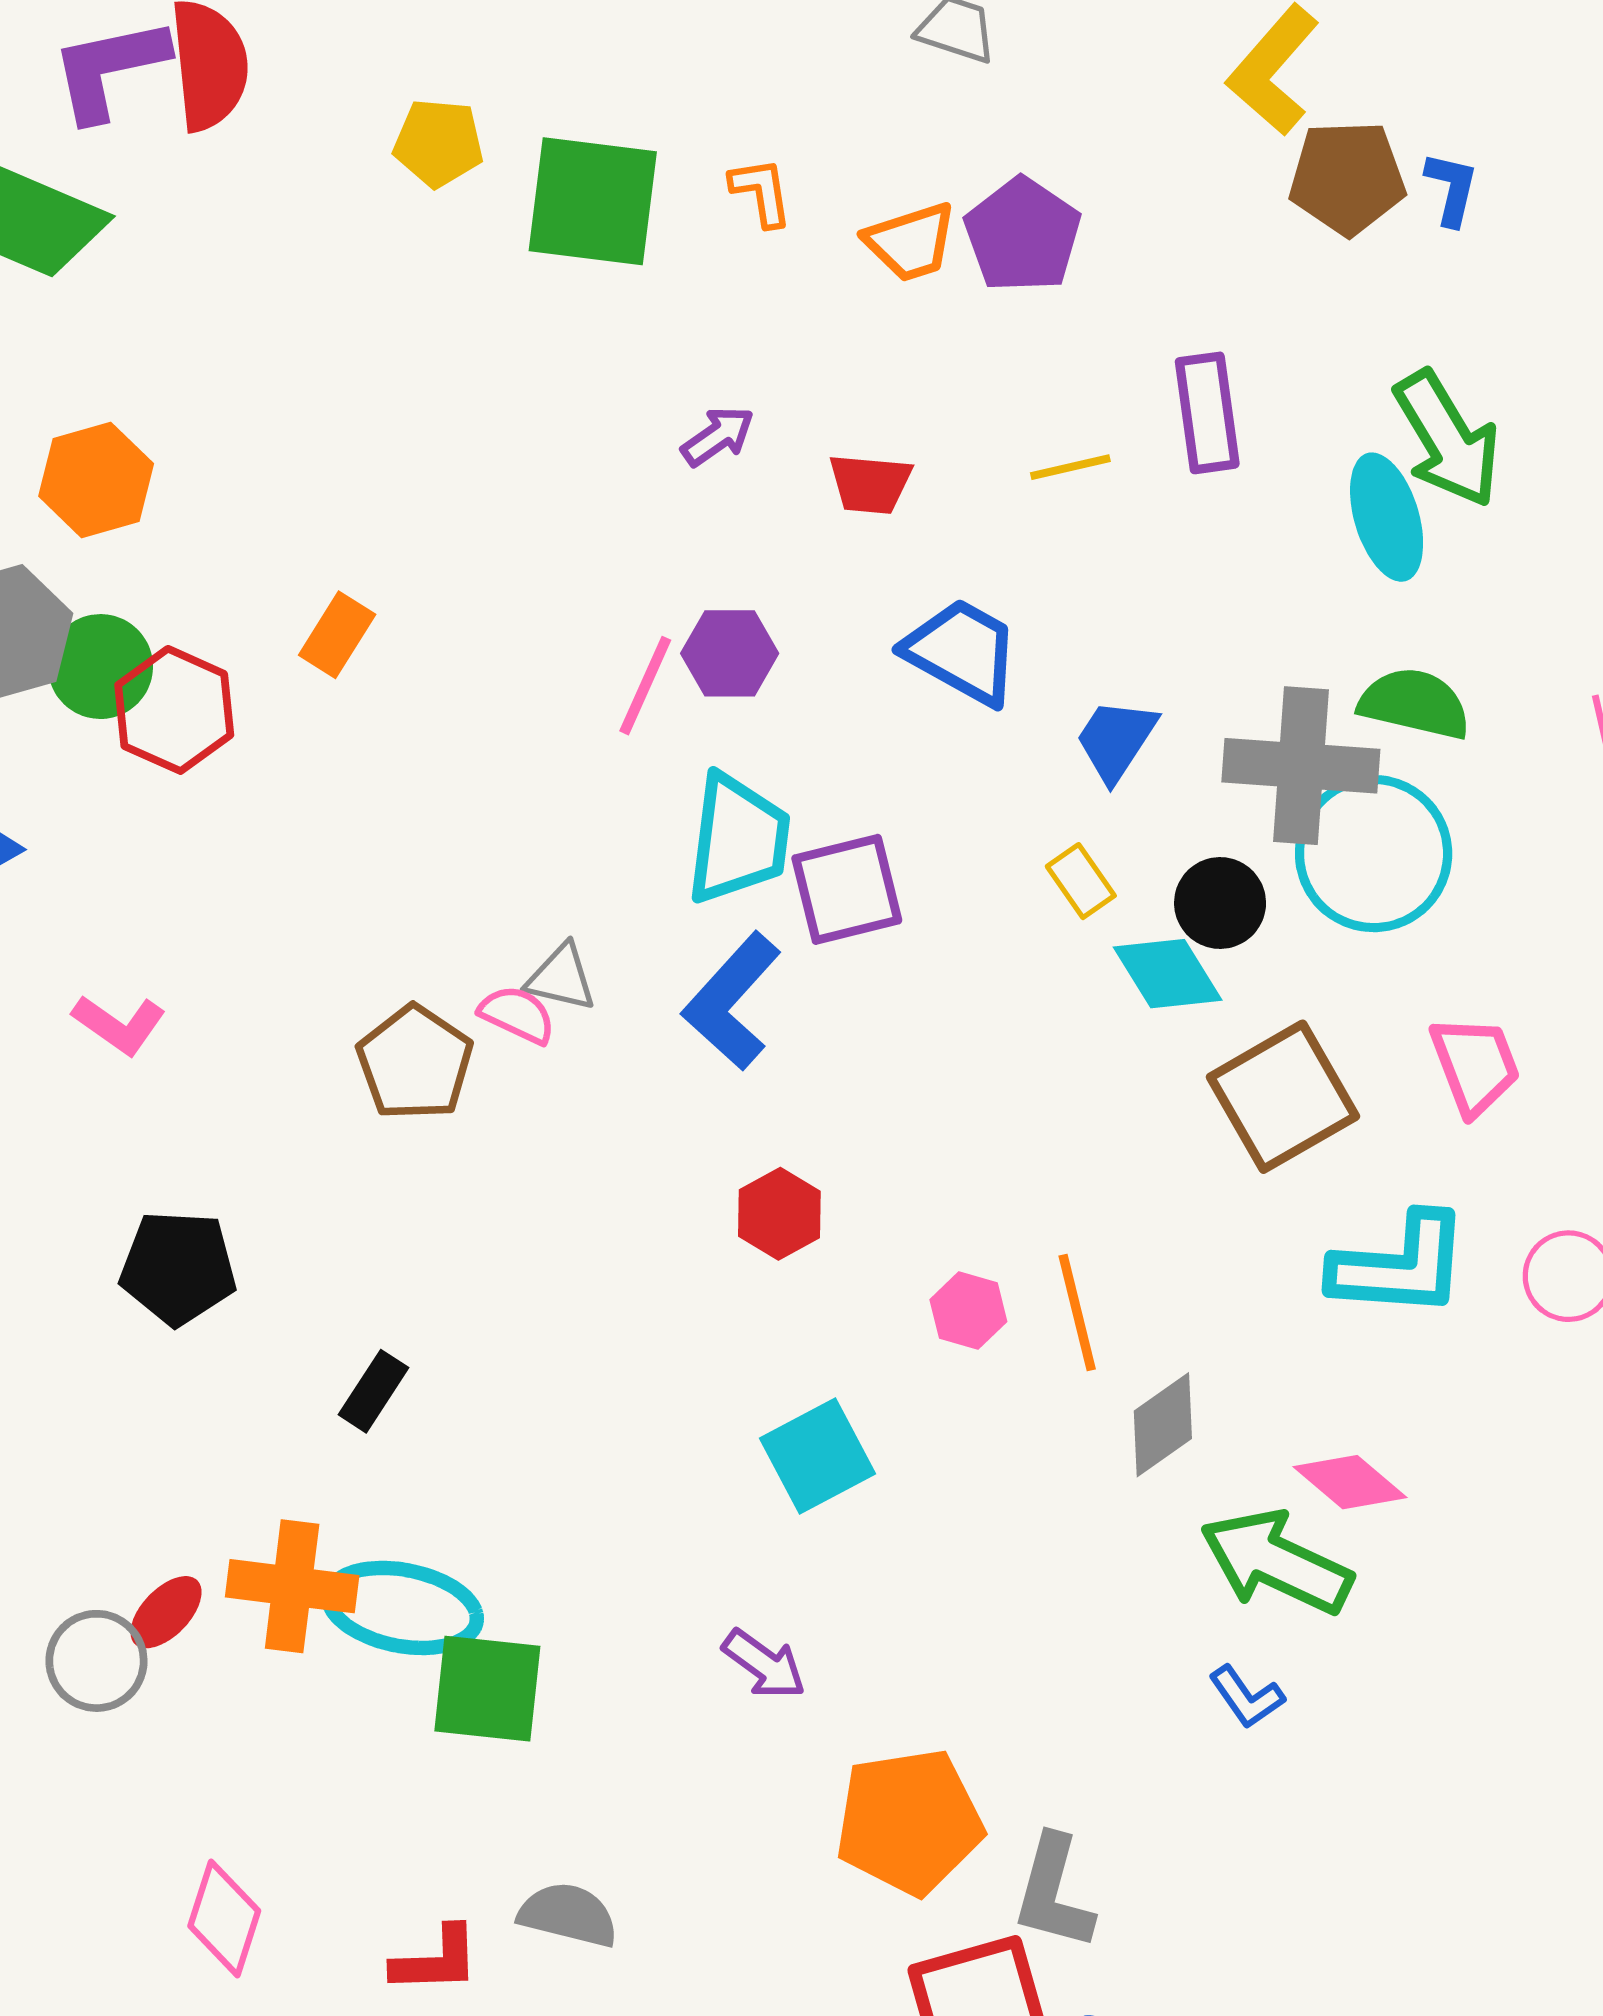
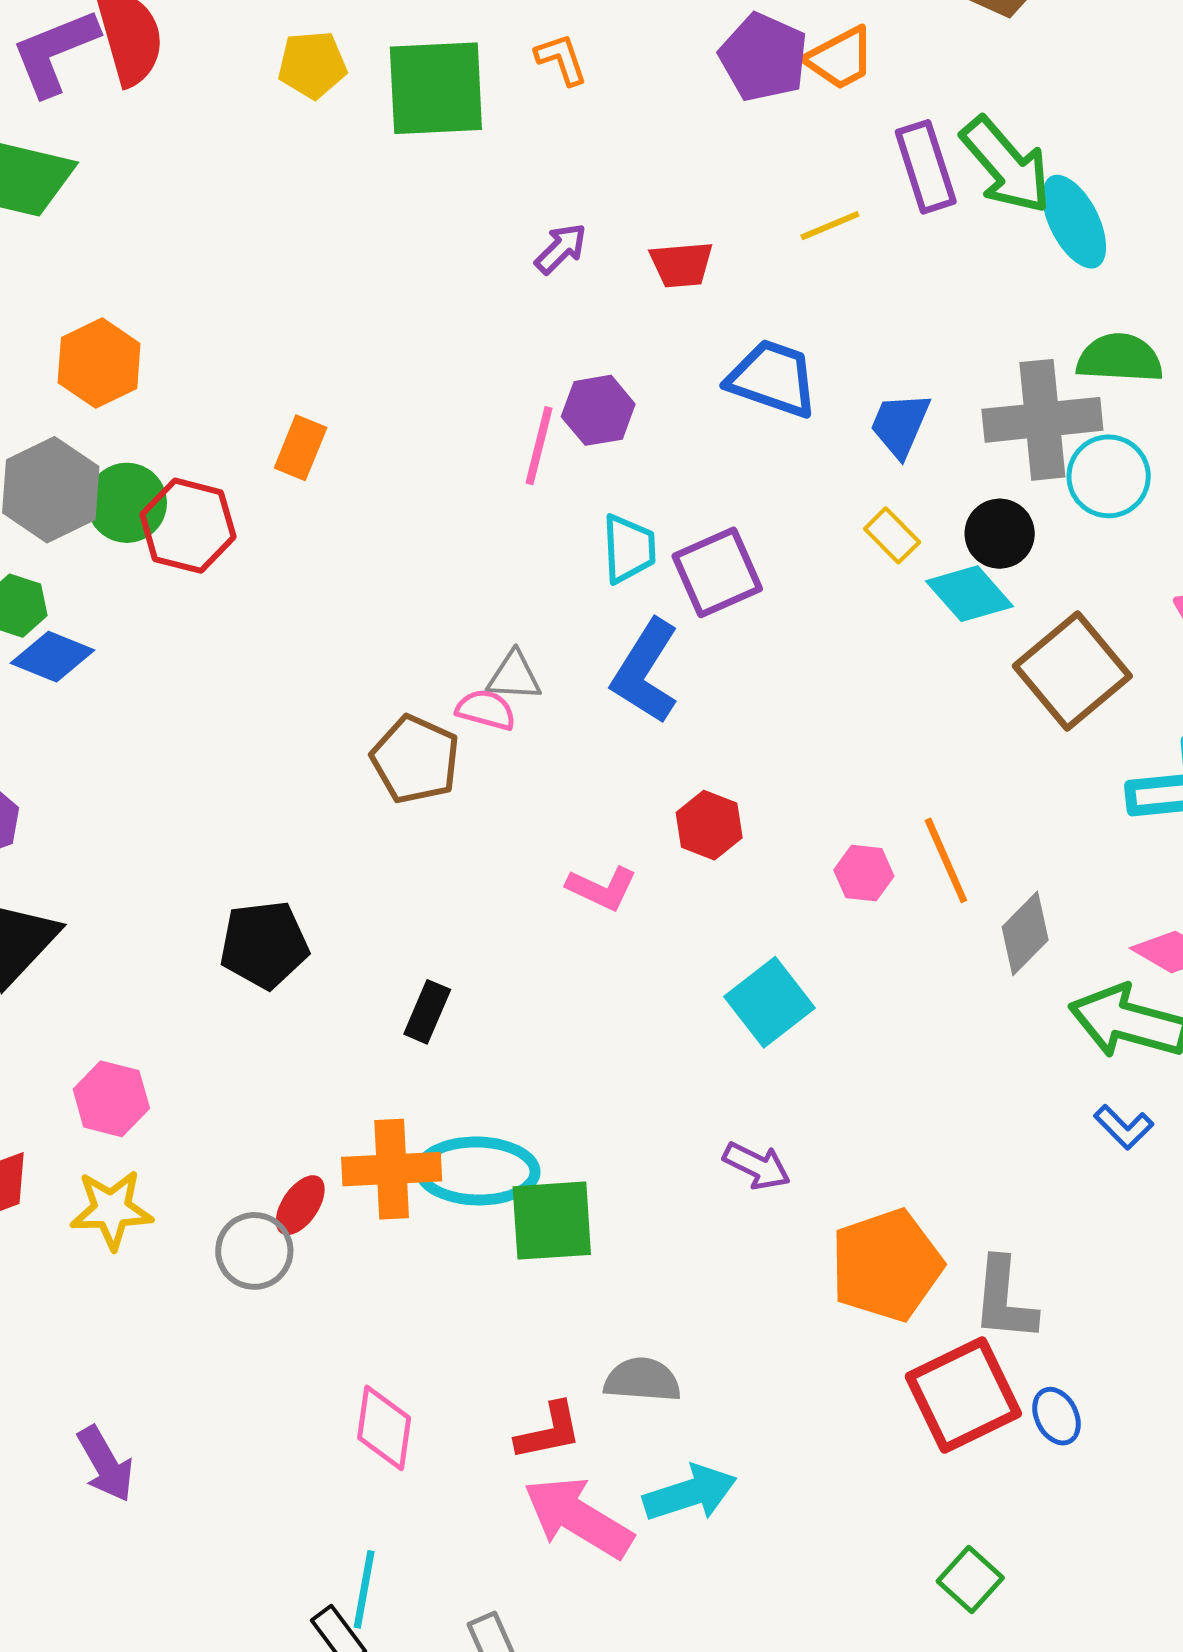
orange trapezoid: (911, 242) -> (840, 58), moved
green arrow: (1447, 439) -> (1006, 165), moved
cyan trapezoid: (738, 839) -> (629, 549), size x0.7
cyan circle: (1374, 854) -> (1109, 476), size x0.7
pink L-shape: (119, 1024) -> (602, 888), moved

